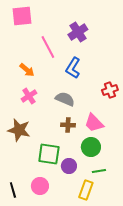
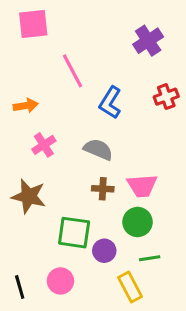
purple cross: (78, 32) -> (148, 41), moved
orange arrow: (27, 70) -> (26, 106), moved, turned -49
red cross: (110, 90) -> (166, 97), moved
pink trapezoid: (94, 123) -> (142, 186), turned -50
yellow rectangle: (86, 190) -> (130, 287), turned -48

